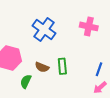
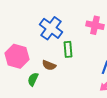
green rectangle: (62, 66) -> (68, 49), moved

